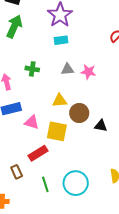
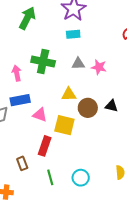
green cross: (32, 69) -> (43, 61), size x1.6
black triangle: (101, 126) -> (111, 106), moved
red rectangle: (38, 153) -> (45, 146), turned -42
cyan circle: (76, 183) -> (81, 178), size x0.7

